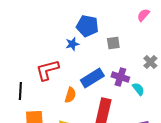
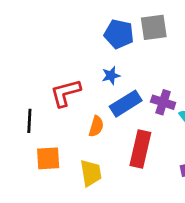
gray square: (113, 43) -> (154, 27), moved, size x1.5
blue star: (72, 44) -> (111, 75), moved

